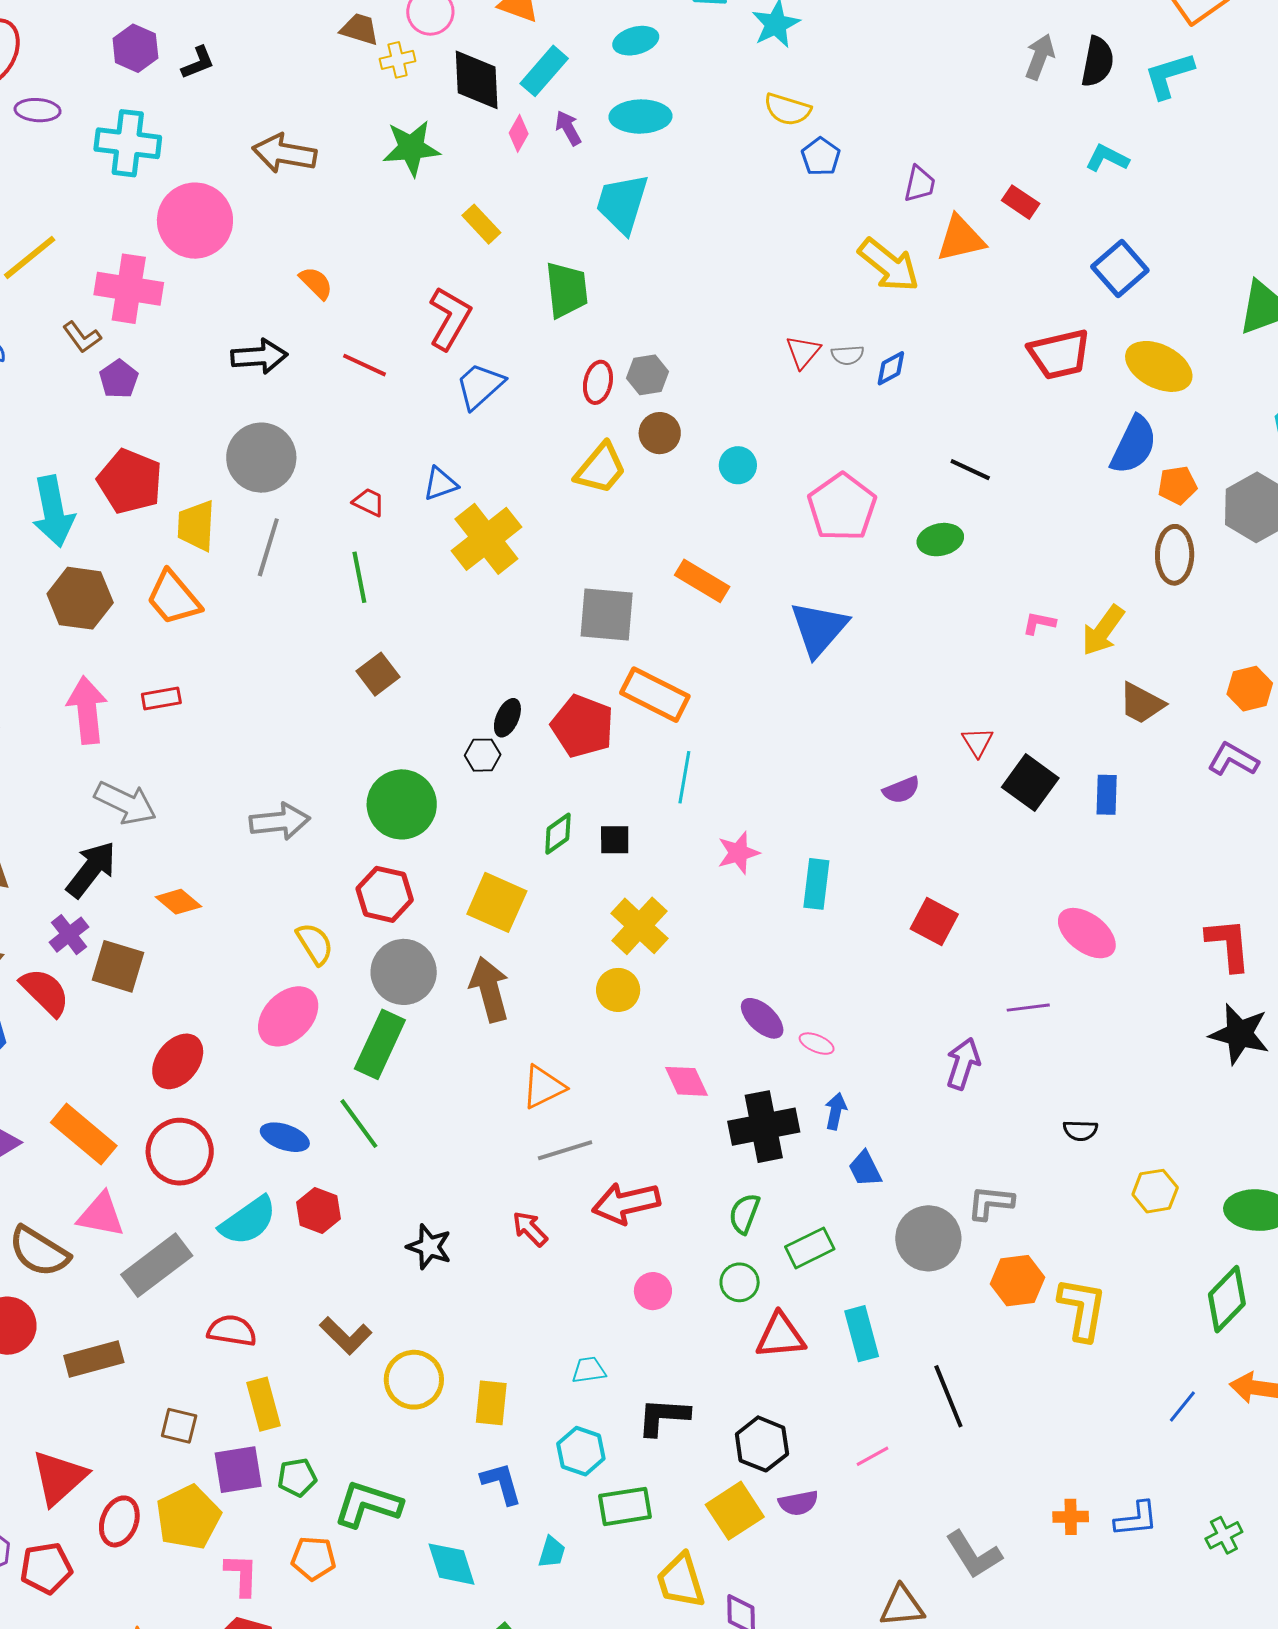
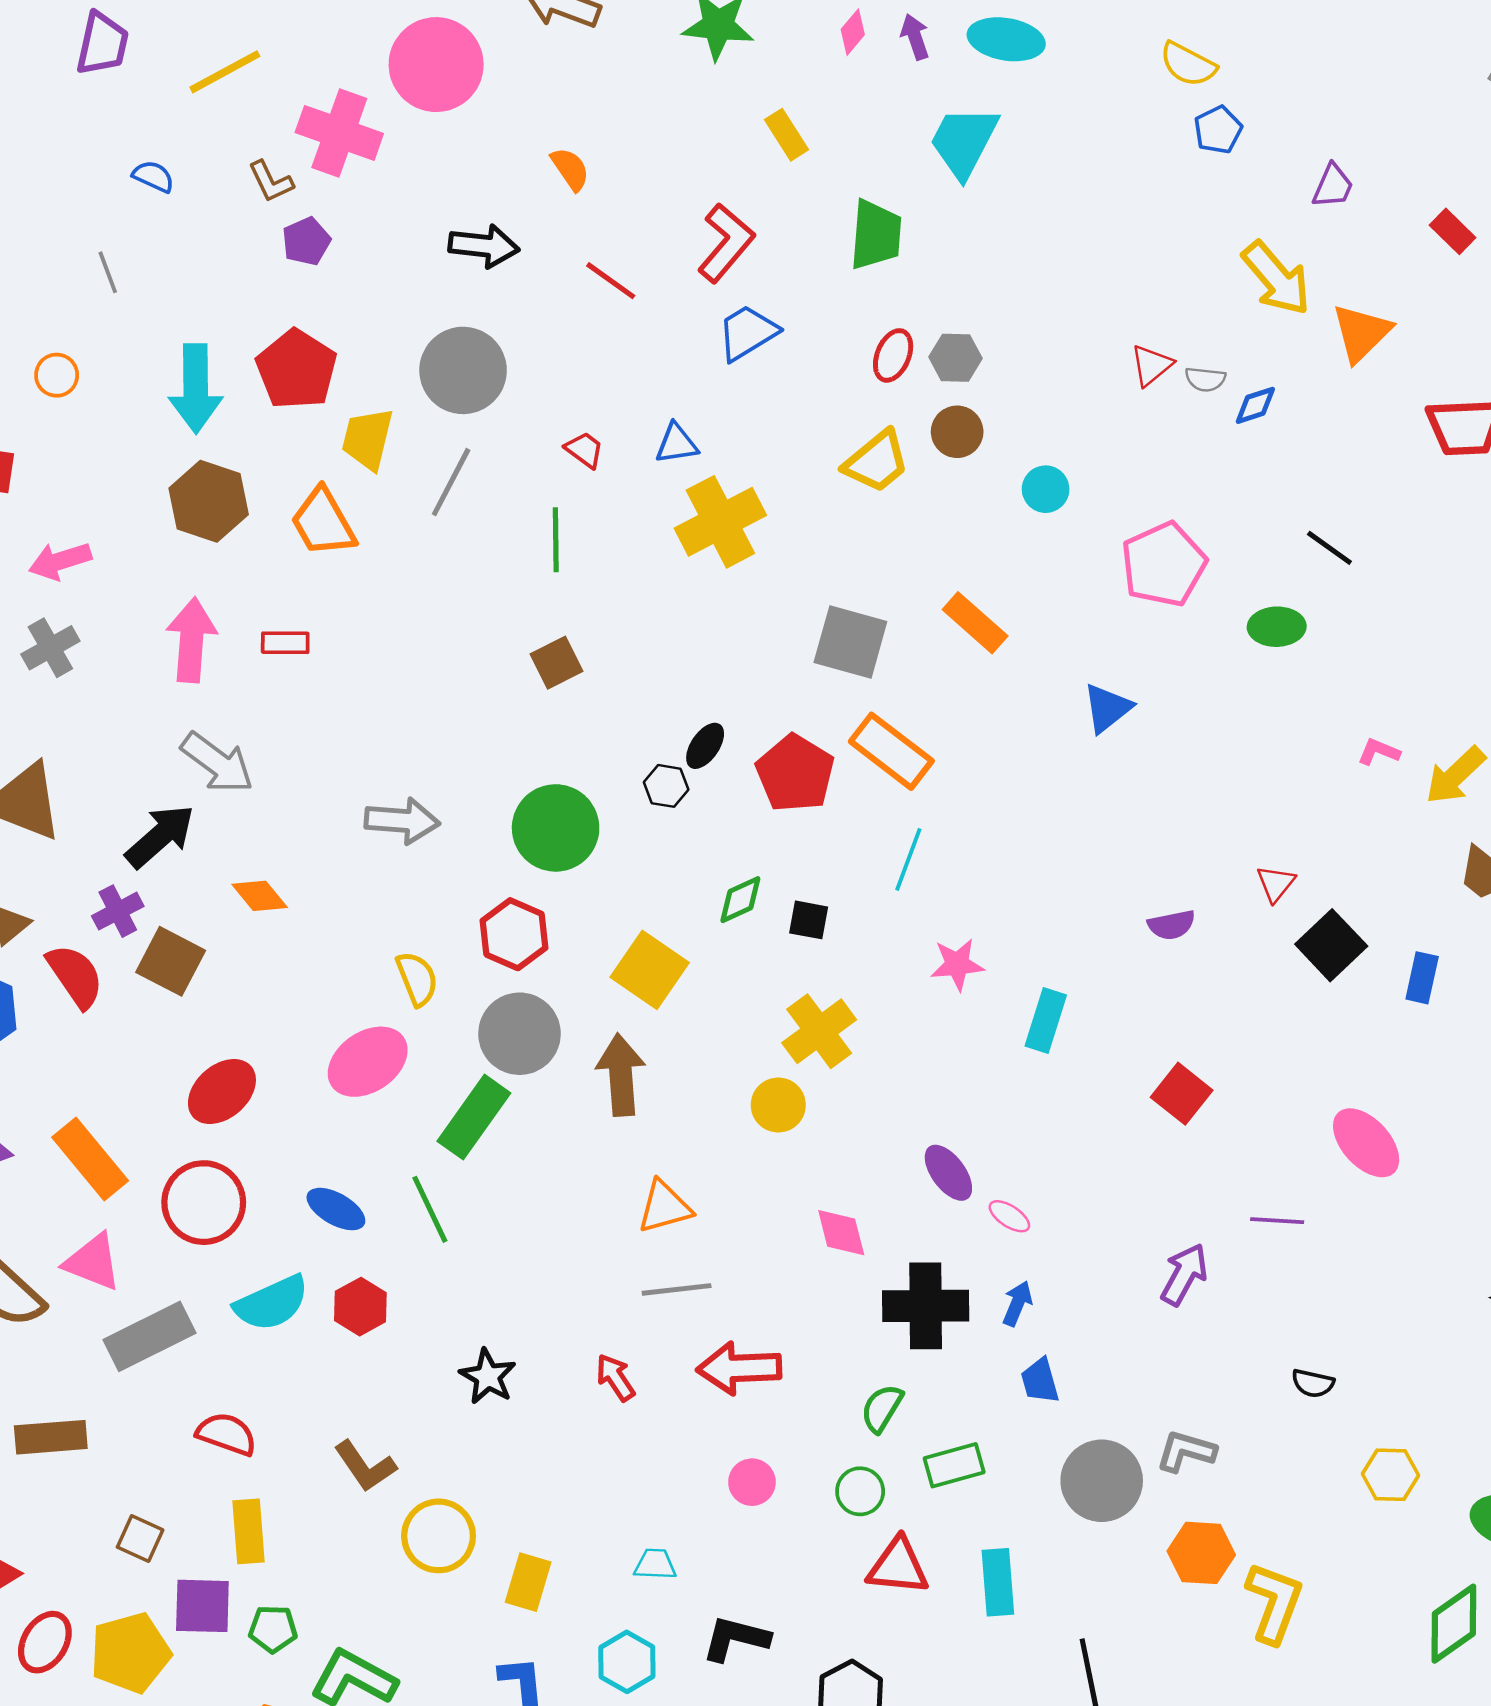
orange triangle: (961, 239) -> (1361, 333), moved, turned -42
blue triangle: (819, 629) -> (1107, 708), size x0.7

